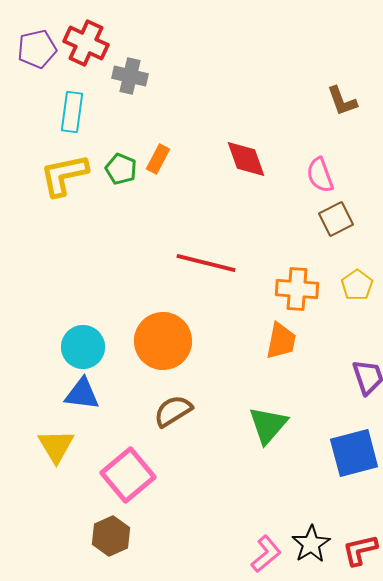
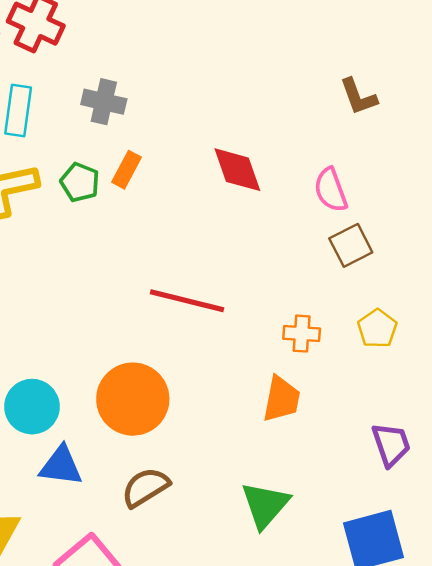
gray cross: (130, 76) -> (104, 102), moved
orange cross: (297, 289) -> (302, 334), size x0.7
blue triangle: (82, 394) -> (61, 466), moved

